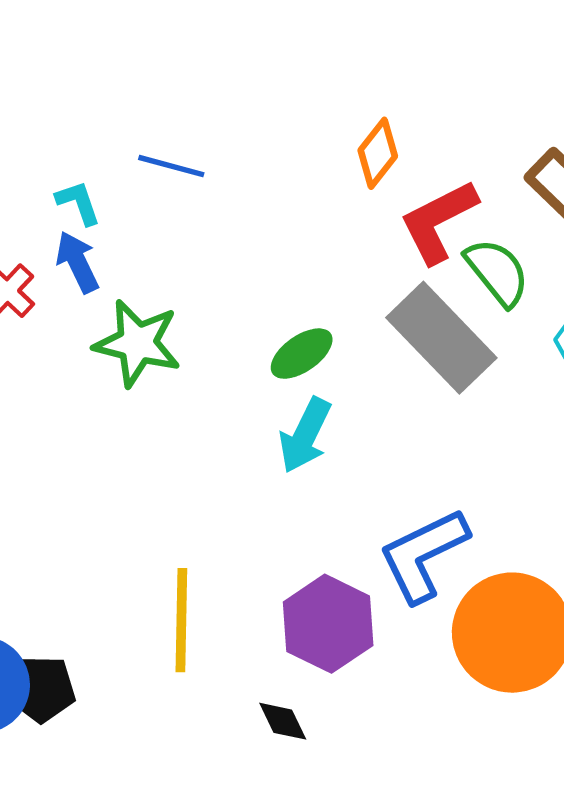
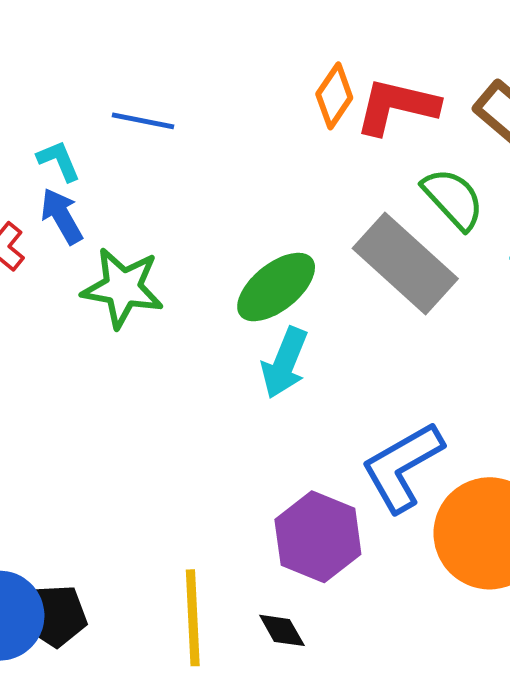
red L-shape: (438, 221) -> (397, 106), moved, turned 44
green ellipse: (302, 354) -> (276, 287), size x1.4
yellow line: (181, 620) -> (193, 618), moved

